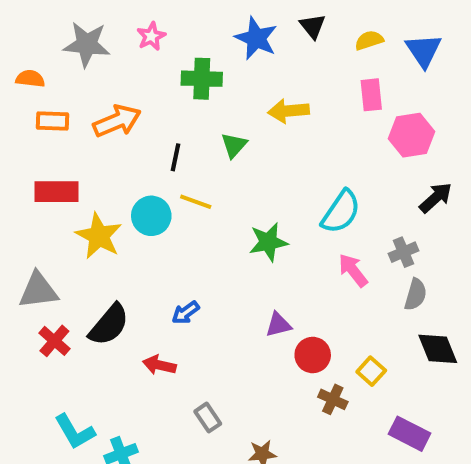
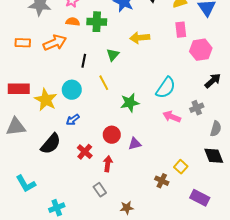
orange semicircle: (30, 79) -> (73, 22), moved
red rectangle: (56, 192) -> (19, 89), moved
yellow line: (196, 202) -> (104, 83), moved, turned 42
pink arrow: (353, 270) -> (172, 117), turned -30
gray semicircle: (416, 294) -> (216, 129), moved
blue arrow: (186, 313) -> (73, 120), moved
red cross: (54, 341) -> (85, 152), moved
red circle: (313, 355) -> (112, 135), moved
red arrow: (159, 365) -> (108, 164), moved, turned 84
cyan L-shape: (75, 432) -> (26, 184), moved

